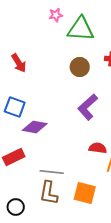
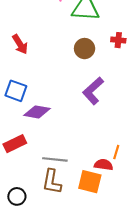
red semicircle: (98, 148) -> (104, 165), moved

